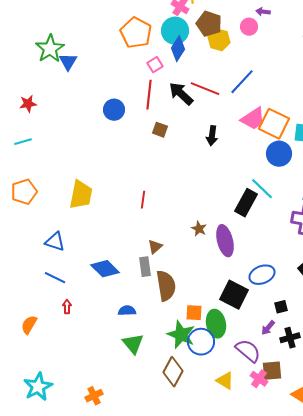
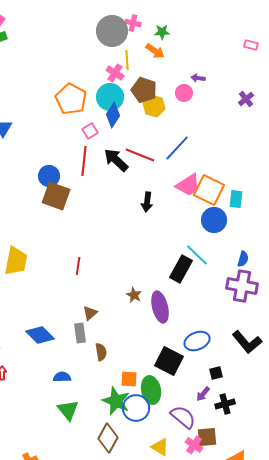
brown square: (160, 130) -> (56, 196), moved, size x1.8
brown semicircle: (166, 286) -> (101, 352), size x0.6

